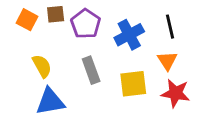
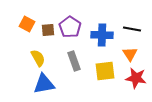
brown square: (56, 14) -> (48, 30), moved
black line: (170, 27) -> (132, 29), turned -66
blue cross: (129, 35) -> (102, 35), turned 30

